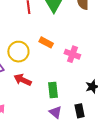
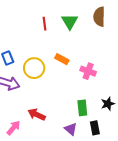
red arrow: (23, 80) -> (37, 114), moved
green rectangle: (53, 90) -> (82, 108), moved

